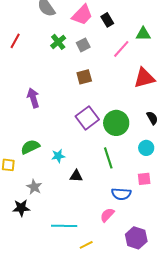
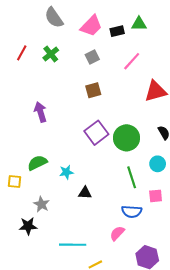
black rectangle: (107, 20) -> (117, 31), turned -72
green triangle: (143, 34) -> (139, 24), moved
green cross: (58, 42) -> (51, 54), moved
green line: (108, 158) -> (132, 177), moved

